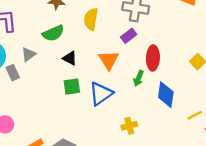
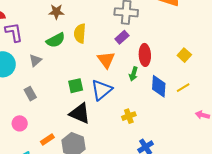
yellow semicircle: (91, 19) -> (80, 33), moved
black triangle: (70, 58) -> (80, 113), moved, size x1.6
gray rectangle: (13, 73) -> (30, 94), moved
yellow line: (195, 115) -> (183, 88), moved

